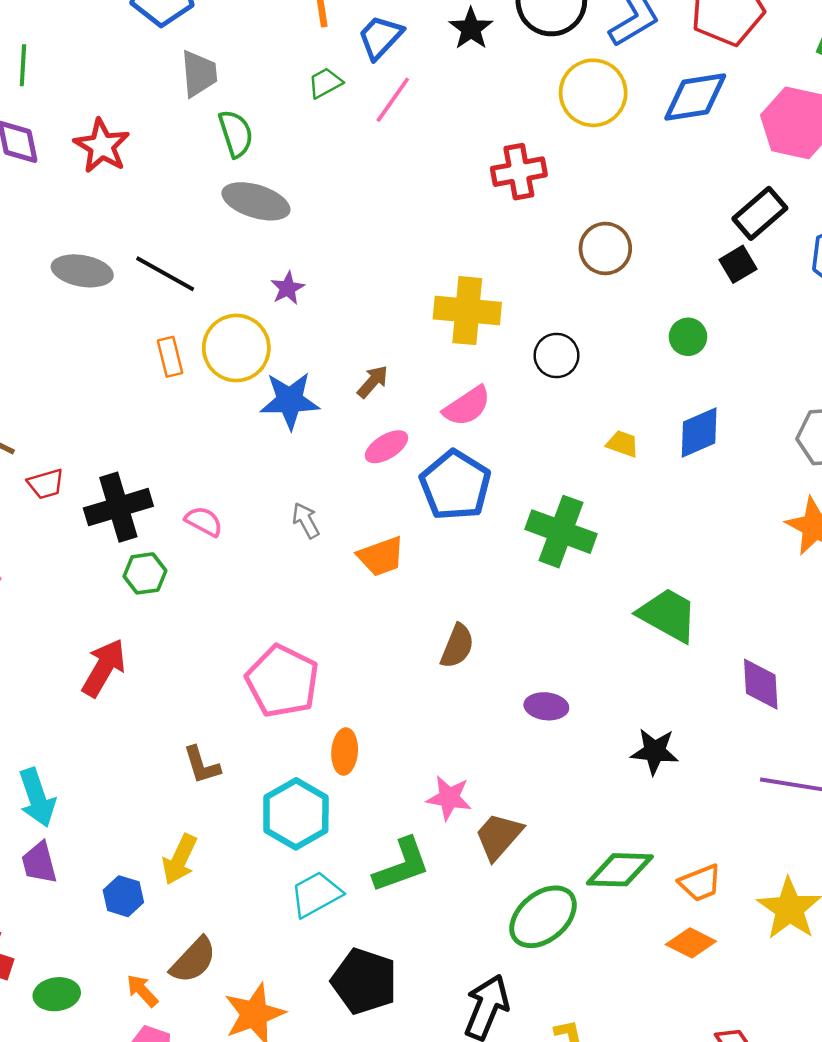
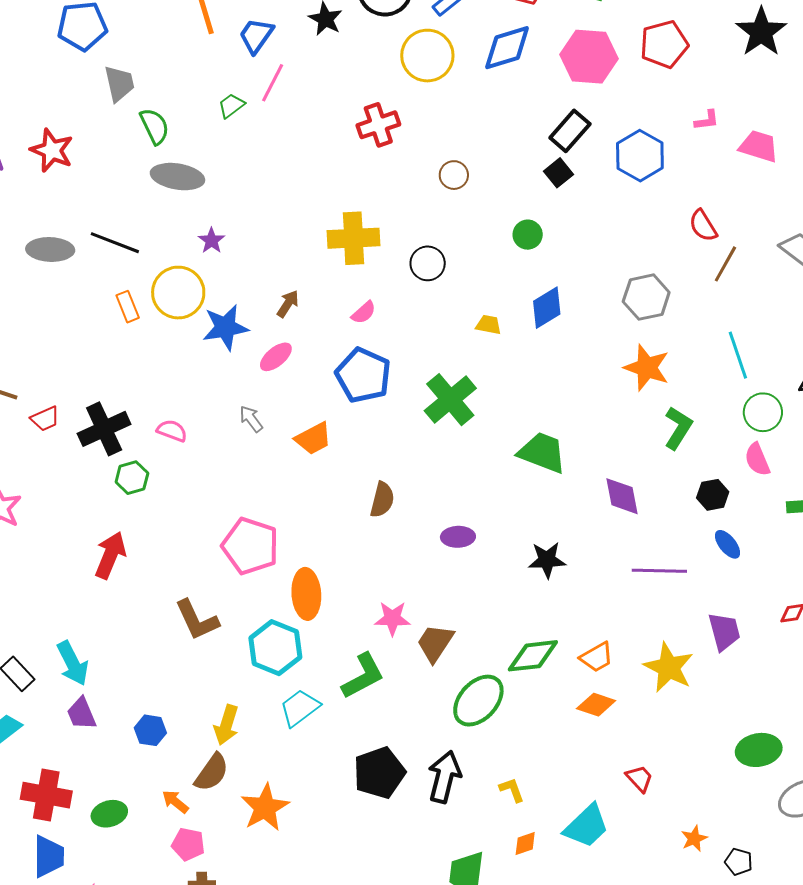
green trapezoid: (325, 83) -> (231, 106), moved
brown circle: (605, 248) -> (454, 175), size x0.7
pink semicircle: (467, 406) -> (364, 313), size x0.7
pink ellipse: (387, 447) -> (276, 357), moved
green cross: (561, 532) -> (450, 400), turned 38
orange ellipse: (345, 752) -> (306, 594), size x1.4
brown L-shape: (202, 765) -> (197, 620), size x1.4
yellow arrow: (180, 859) -> (226, 725), moved
black pentagon: (364, 981) -> (379, 773), moved, turned -30

